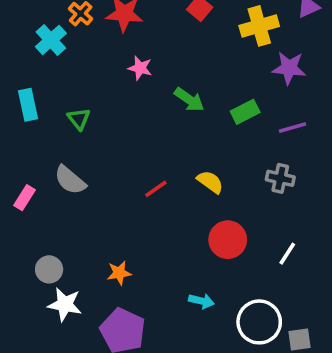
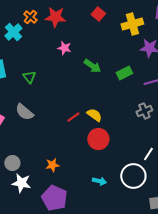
gray cross: (280, 178) -> (144, 111), turned -35
yellow semicircle: (210, 182) -> (94, 115), moved
red circle: (228, 240) -> (98, 139), moved
white circle: (259, 322) -> (133, 176), moved

